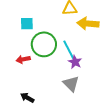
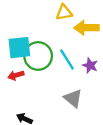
cyan square: (27, 24) -> (19, 48), moved, size x1.5
purple star: (75, 62) -> (90, 65), moved

